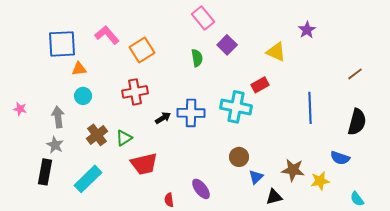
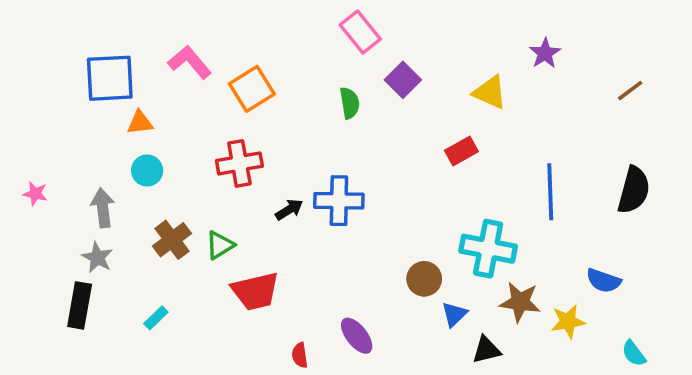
brown line: (355, 74) -> (630, 91), moved
cyan cross: (236, 107) -> (488, 249), moved
black semicircle: (357, 122) -> (634, 190), moved
cyan rectangle: (88, 179) -> (156, 318), size x0.5

